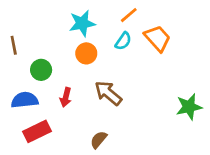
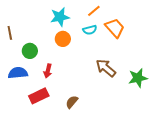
cyan semicircle: (123, 41) -> (90, 30), turned 40
brown arrow: (108, 93) -> (106, 68), moved
red rectangle: (37, 131) -> (39, 96), moved

